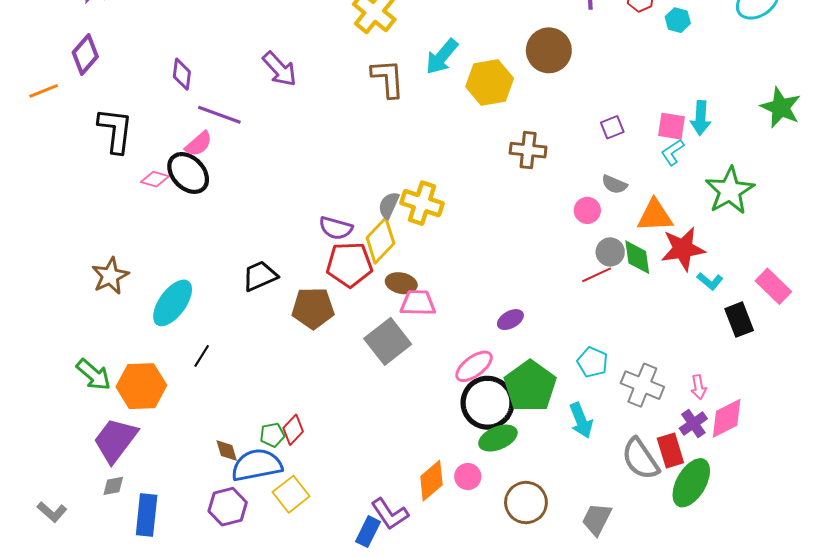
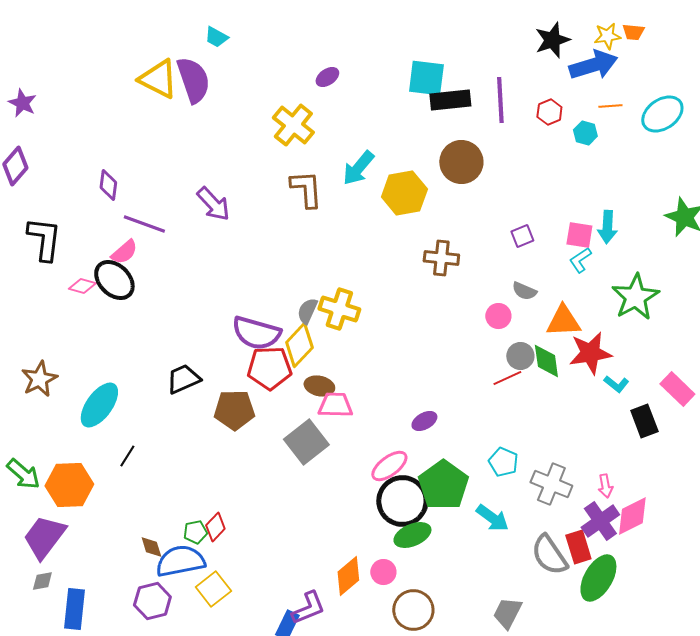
purple arrow: (280, 69) -> (213, 204), moved
purple semicircle: (336, 228) -> (256, 333), size x1.5
cyan arrow: (581, 420) -> (492, 518), turned -32
purple cross: (693, 424) -> (600, 521), size x1.4
brown circle: (526, 503) -> (413, 610), moved
purple L-shape: (390, 514) -> (308, 608), turned -78

